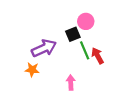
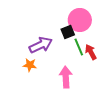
pink circle: (86, 21) -> (80, 20), size x1.5
pink arrow: (71, 83) -> (66, 77), size x1.5

